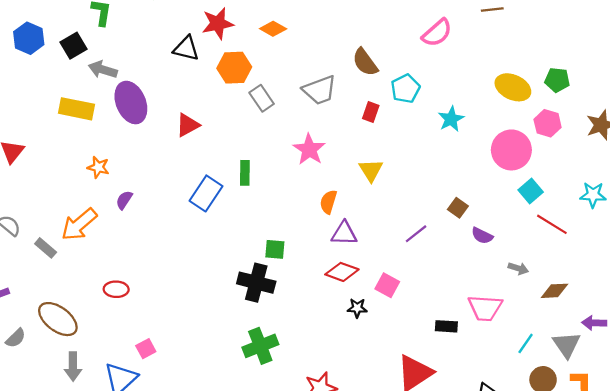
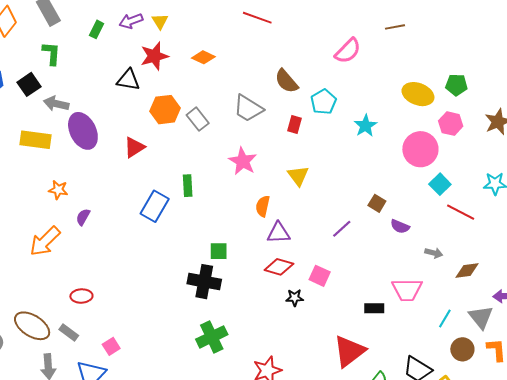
orange hexagon: (234, 68) -> (165, 110), moved
gray trapezoid: (320, 90) -> (248, 108), turned 56
gray rectangle: (46, 248) -> (69, 332), moved

